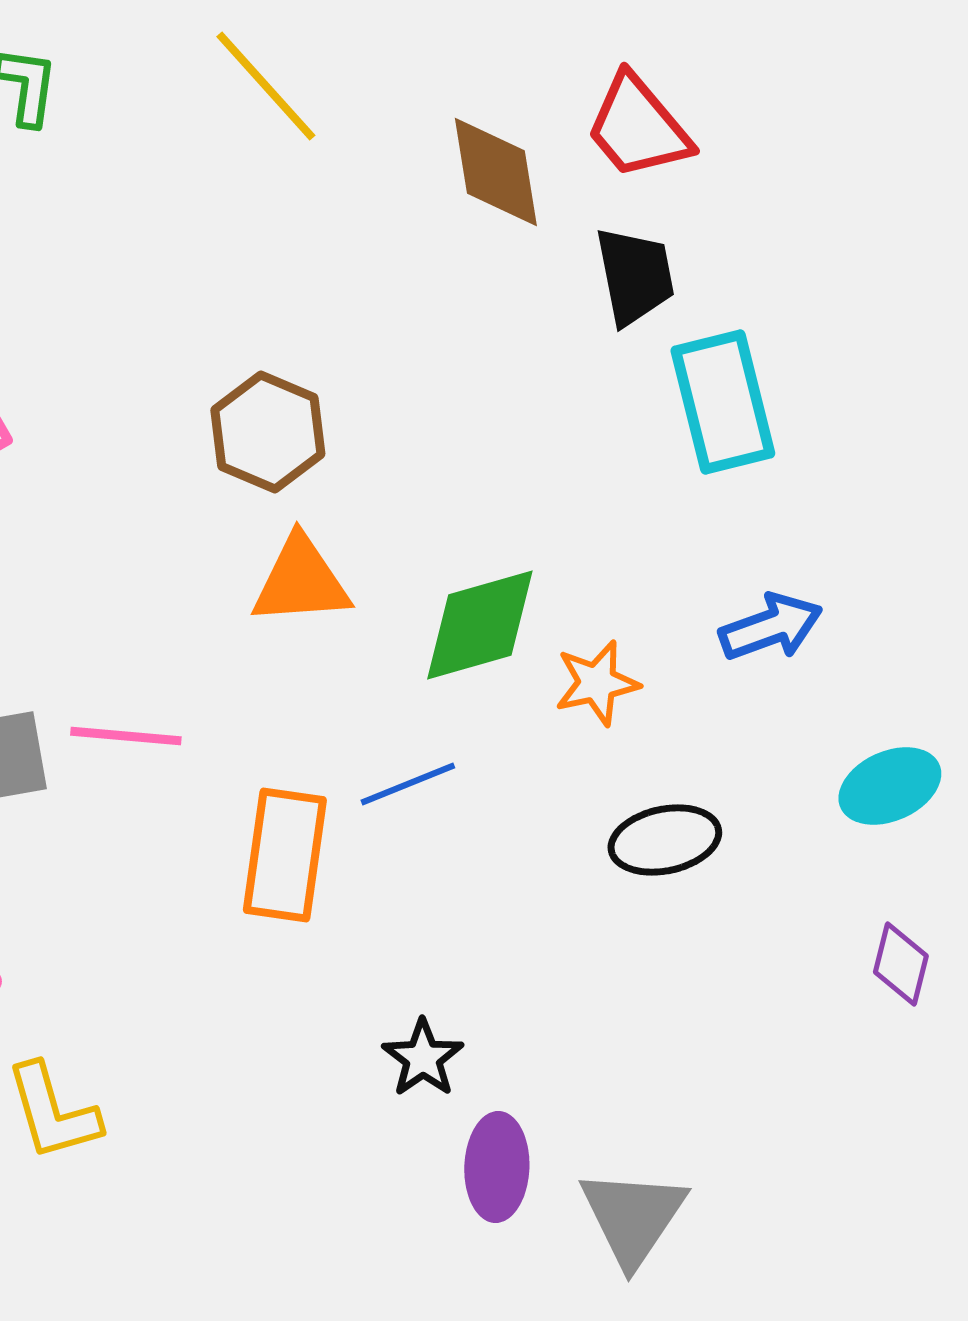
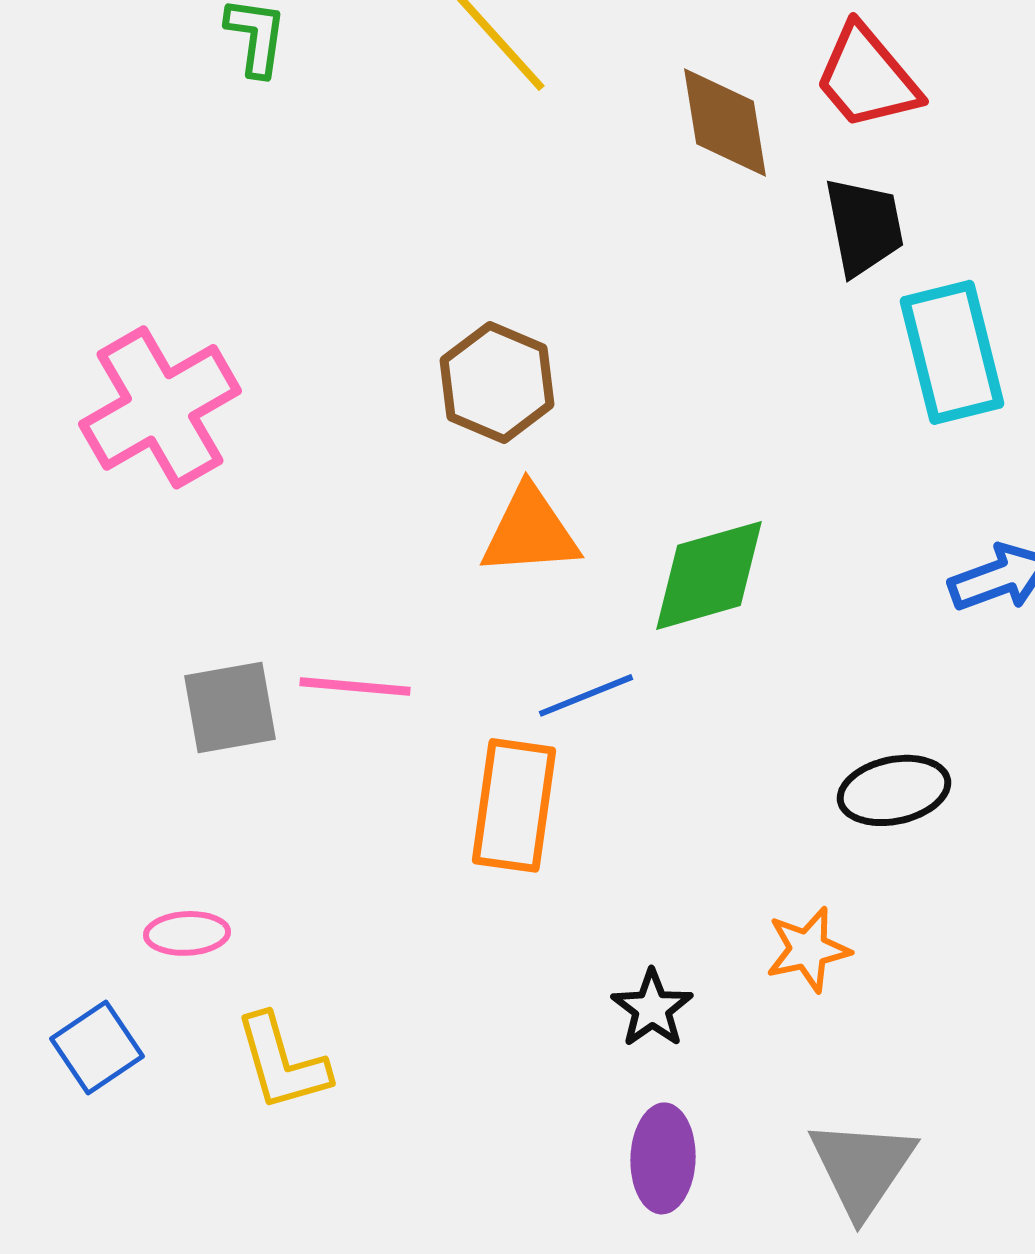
orange star: (597, 683) -> (808, 949), moved
blue line: (408, 784) -> (586, 695), moved
purple ellipse: (497, 1167) -> (663, 1158), moved

